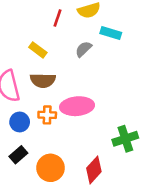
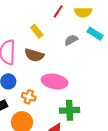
orange cross: (47, 115) -> (29, 97), moved
green cross: (125, 139) -> (70, 110), moved

